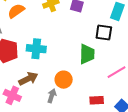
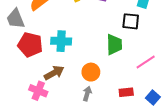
gray arrow: (52, 96) -> (87, 94), moved

